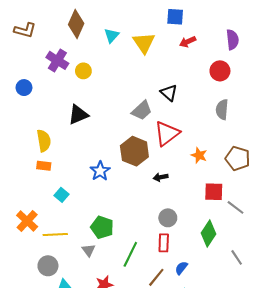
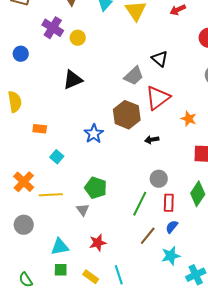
yellow semicircle: (44, 141) -> (15, 102), moved
red rectangle: (164, 243) -> (169, 203), moved
green line: (130, 254) -> (140, 204), moved
gray circle: (48, 266) -> (24, 225), moved

